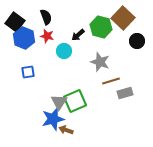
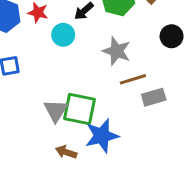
black circle: (137, 41) -> (172, 36), moved
green square: (75, 101) -> (79, 109), turned 35
blue star: (53, 119) -> (102, 136), moved

